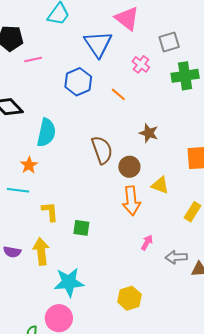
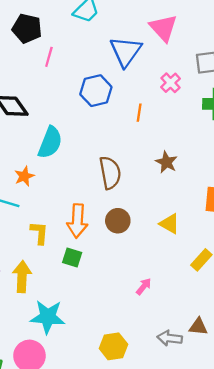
pink line: (33, 59) -> (49, 57), turned -72
orange line: (118, 94) -> (139, 113), turned 49
brown circle: (129, 167) -> (118, 221), moved
orange arrow: (131, 201) -> (77, 221), moved
gray arrow: (176, 257) -> (170, 338), moved

